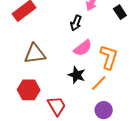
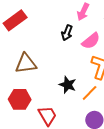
pink semicircle: (83, 48) -> (91, 41), moved

